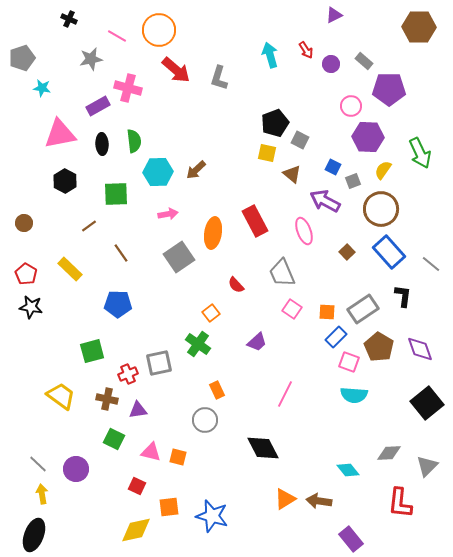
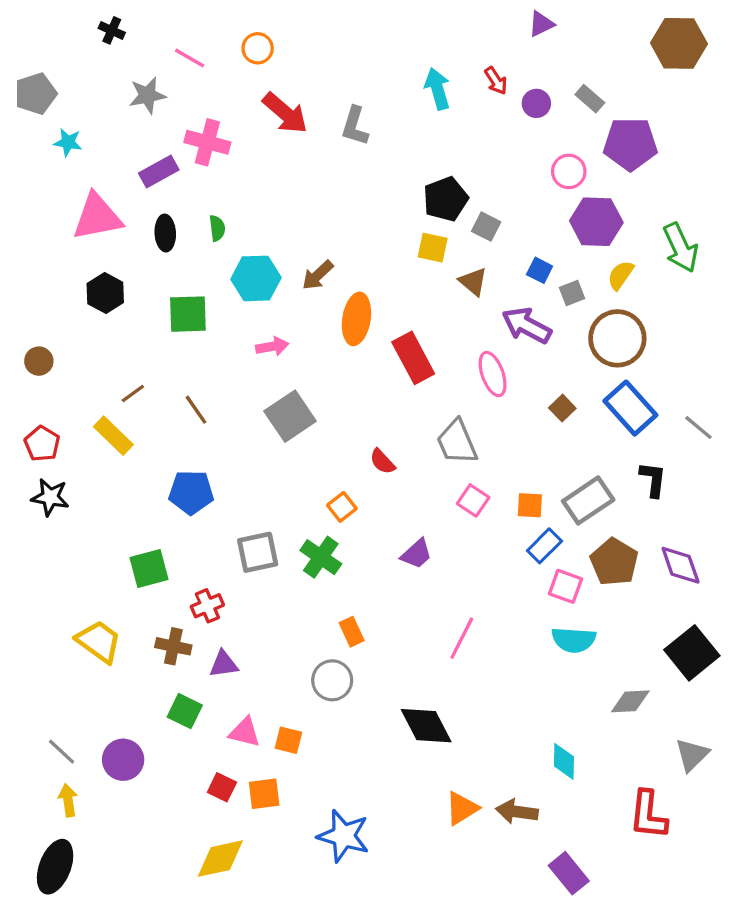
orange circle: (159, 30) -> (258, 48), size x0.6
green semicircle: (134, 141) -> (217, 228), size x0.7
brown line: (89, 226) -> (133, 393), moved
orange ellipse: (213, 233) -> (356, 319), moved
gray square: (159, 363) -> (258, 552), moved
gray diamond: (389, 453) -> (630, 701), moved
cyan diamond: (348, 470) -> (564, 761), turned 40
orange square: (169, 507) -> (264, 794), moved

